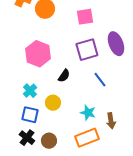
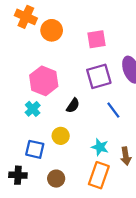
cyan cross: (30, 91) -> (33, 109), moved
black cross: (27, 138) -> (18, 175), moved, turned -35
orange rectangle: (87, 138) -> (99, 175), turned -50

